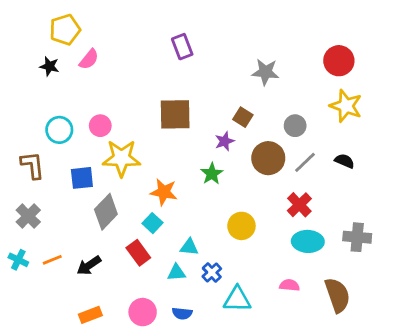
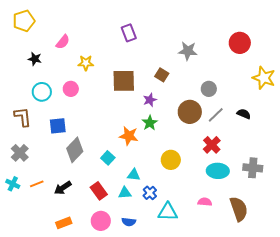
yellow pentagon: (65, 30) -> (24, 21), moved
black star: (49, 66) -> (35, 59), moved
yellow star: (346, 106) -> (264, 78), moved
brown square: (243, 117) -> (162, 75), moved
purple star: (225, 141) -> (150, 100), moved
yellow star: (121, 158) -> (86, 63), moved, size x0.6
orange star: (164, 192) -> (129, 136), moved
red rectangle: (138, 253) -> (99, 191), moved

